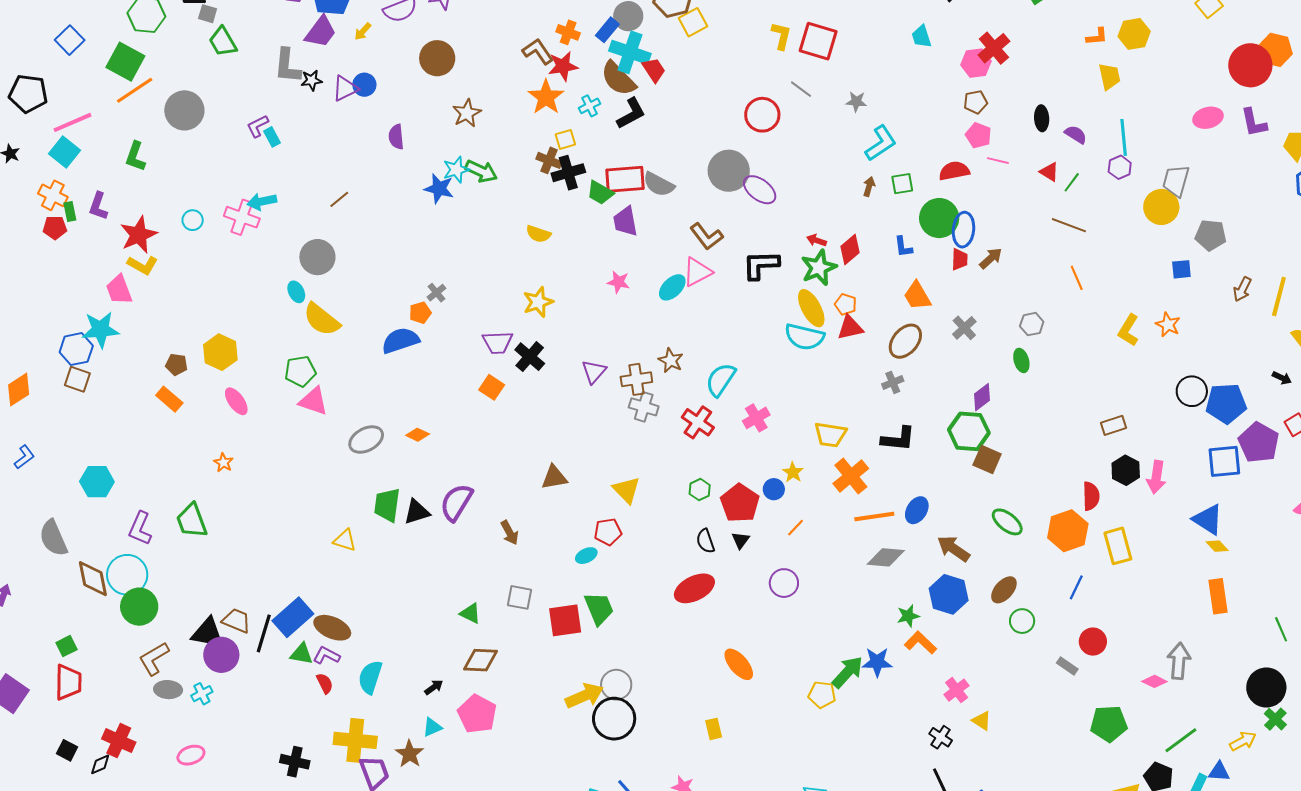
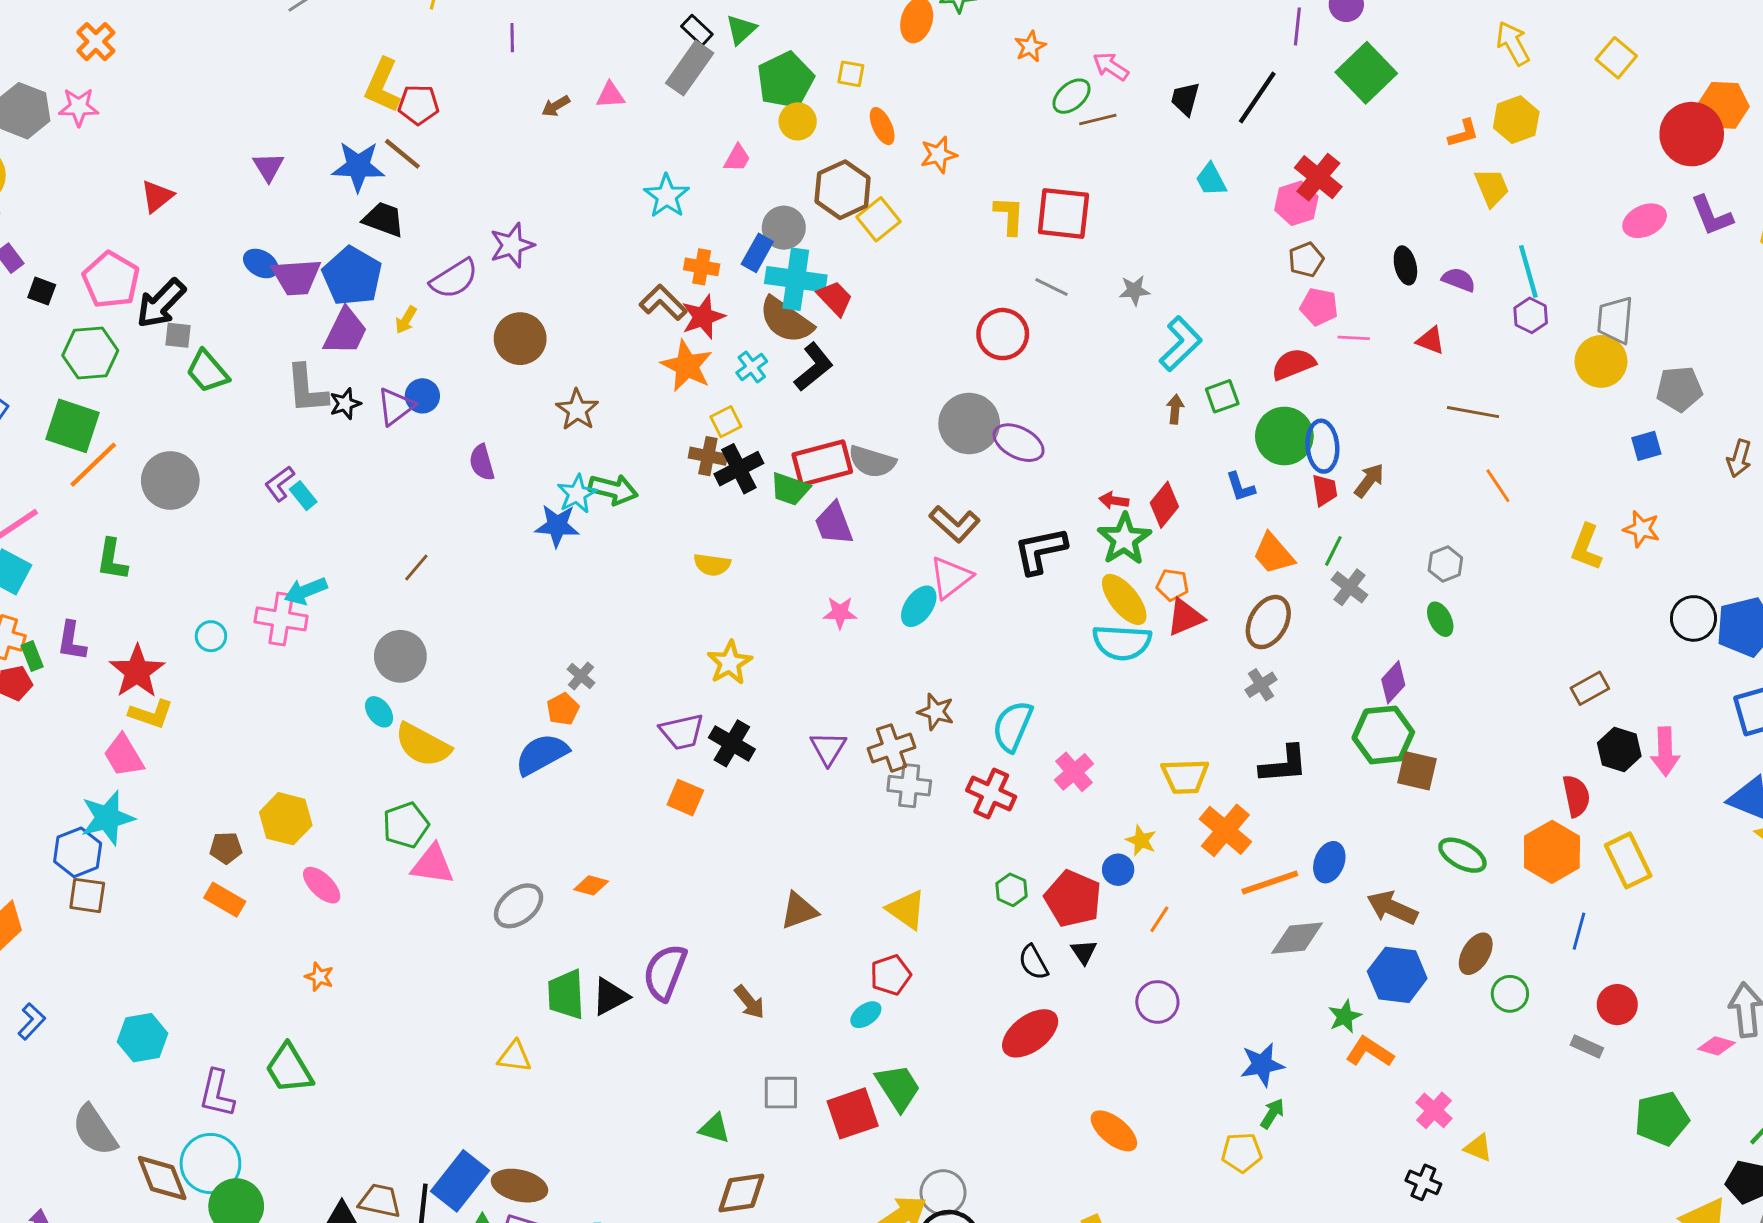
green line: (1072, 182) -> (1333, 551), moved
blue star: (877, 662) -> (1262, 1065), moved
green arrow: (847, 672) -> (1272, 1113), size x0.6

